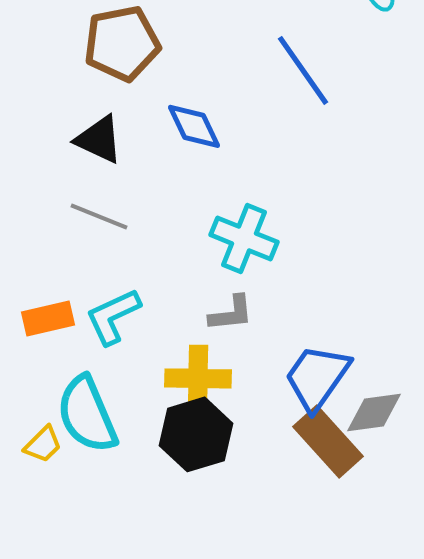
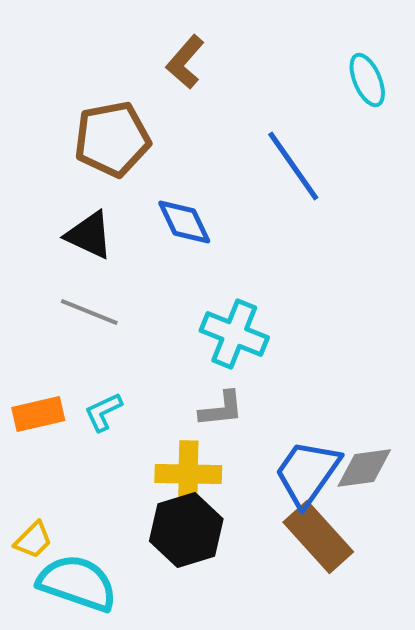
cyan L-shape: (113, 316) -> (103, 412), size x0.7
gray diamond: (374, 412) -> (364, 468), moved
cyan semicircle: (87, 414) -> (77, 583), moved, turned 132

